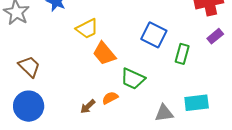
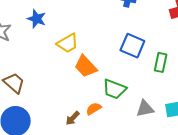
gray triangle: (164, 113) -> (145, 109), moved

